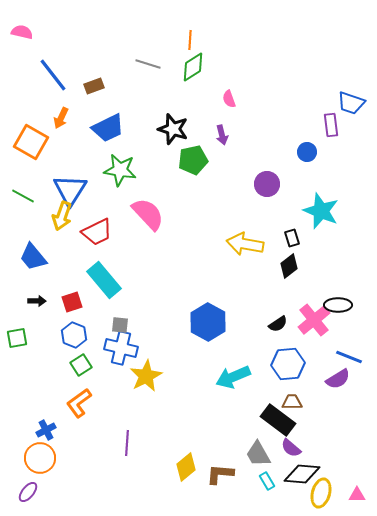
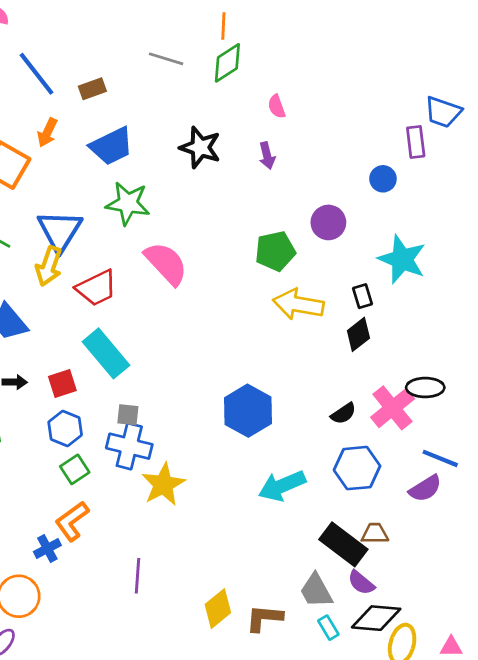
green pentagon: (193, 160) -> (275, 251), moved
brown trapezoid: (292, 402) -> (375, 533), moved
blue cross: (46, 430) -> (47, 548), moved

